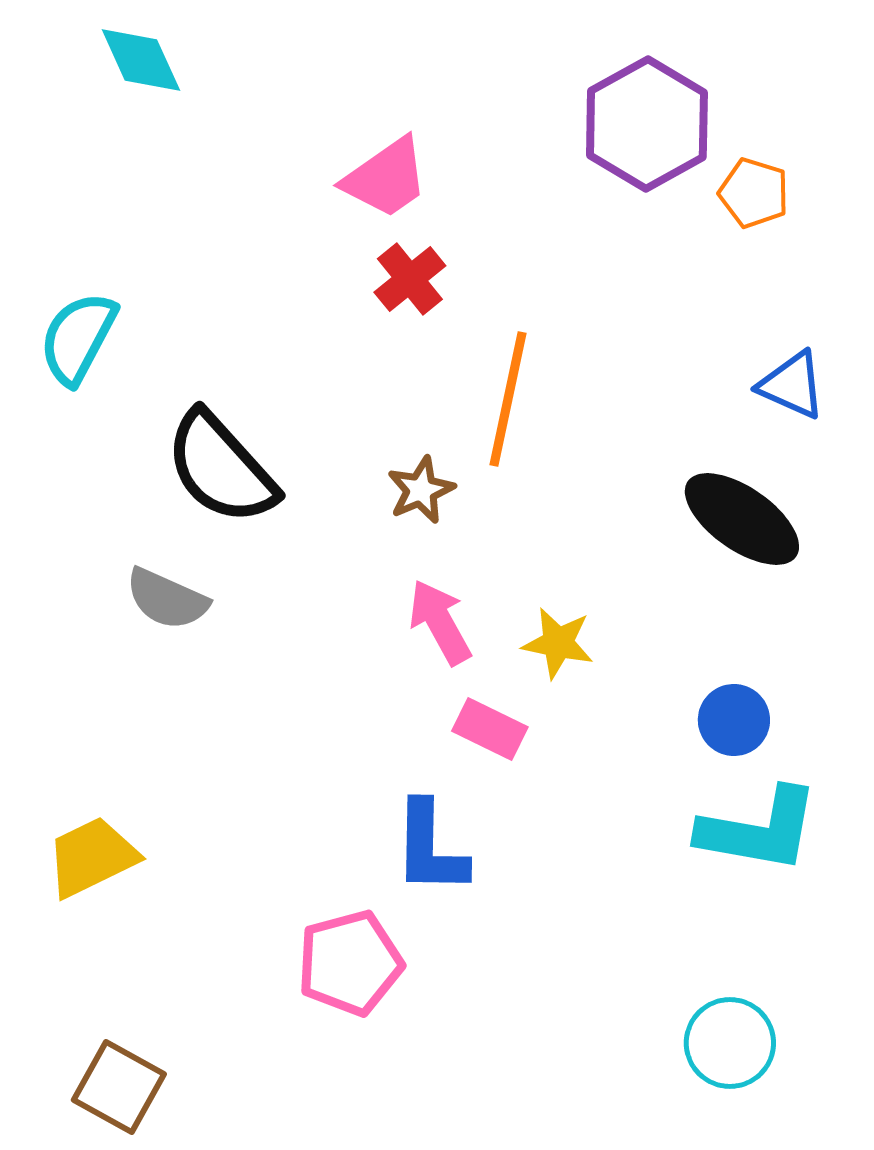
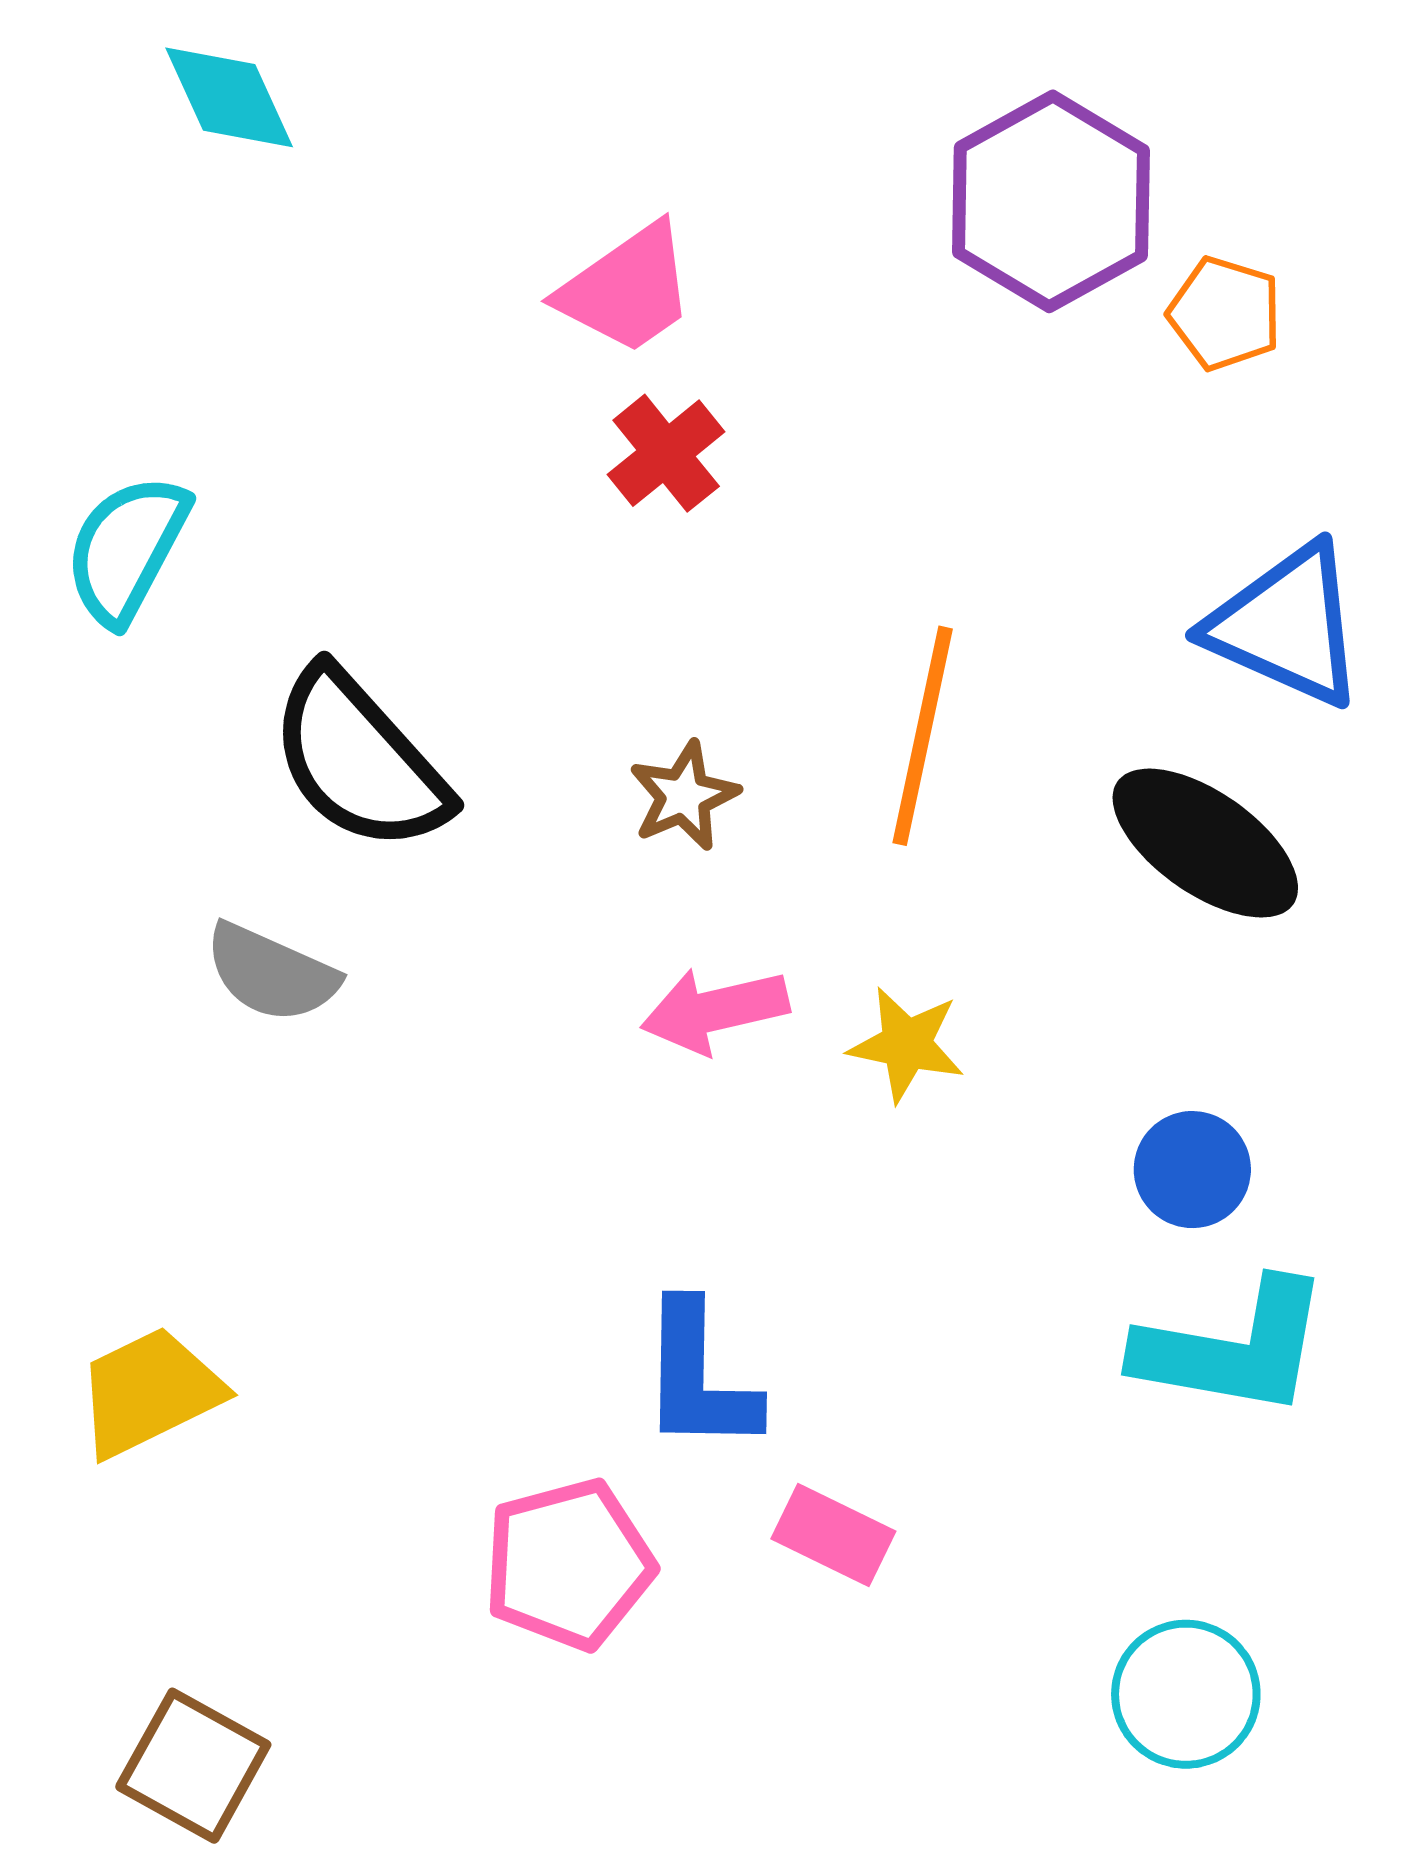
blue triangle: (792, 385) -> (1287, 625), size x1.5
orange line: (508, 399) -> (923, 736), moved
pink arrow: (440, 622) -> (715, 1010), turned -74
pink rectangle: (490, 729) -> (833, 1535), moved

